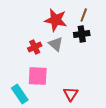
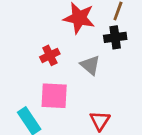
gray triangle: (56, 44) -> (90, 65), moved

